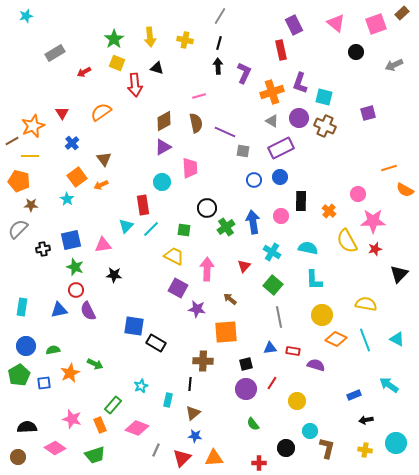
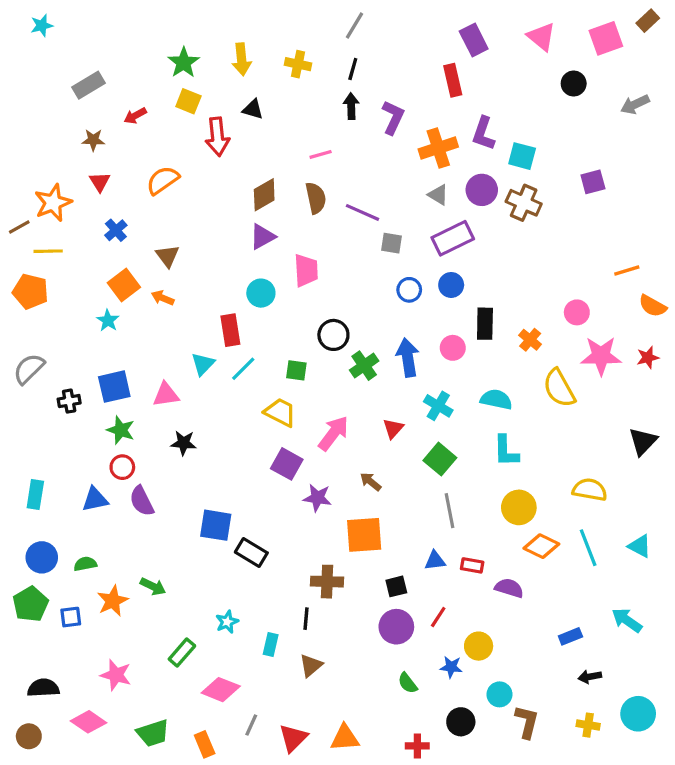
orange arrow: (101, 185) -> (163, 298), turned 48
brown star: (31, 205) -> (93, 140), moved
red star: (375, 249) -> (648, 358), moved
pink arrow: (207, 269) -> (333, 433), turned 35
orange rectangle: (100, 425) -> (205, 744), moved
blue star: (195, 436) -> (451, 667), moved

